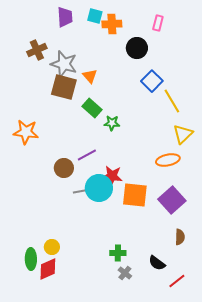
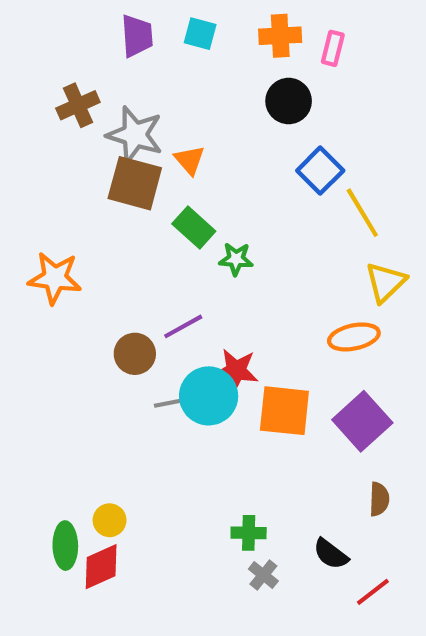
orange cross: (112, 24) -> (280, 36), moved

